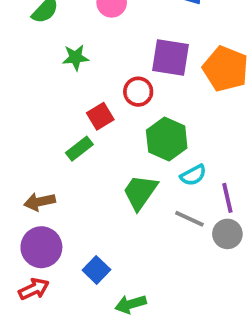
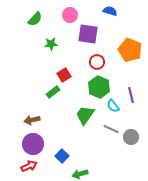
purple square: (170, 57) -> (88, 34), moved
red circle: (138, 92) -> (97, 62), moved
cyan semicircle: (193, 175) -> (113, 106), turned 80
purple line: (227, 198) -> (131, 95), moved

